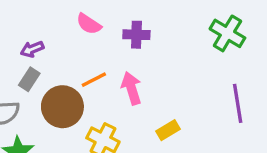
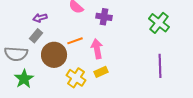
yellow rectangle: (168, 130) -> (101, 72), moved

